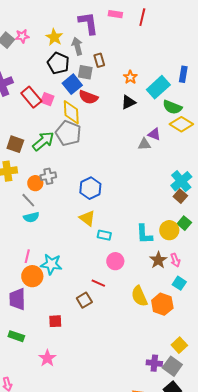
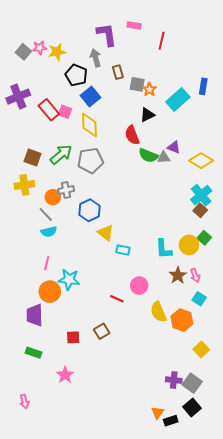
red line: (142, 17) -> (162, 41), moved
yellow star: (54, 37) -> (57, 52), moved, turned 30
gray square: (85, 72) -> (137, 84), moved
red semicircle: (88, 97) -> (132, 135), moved, turned 48
green semicircle: (172, 107) -> (148, 155), moved
yellow diamond: (181, 124) -> (201, 161), moved
gray pentagon: (68, 133) -> (90, 161), moved, turned -30
blue hexagon: (90, 188) -> (89, 210), moved
pink line: (27, 256) -> (47, 263), moved
pink circle: (115, 261) -> (139, 286), moved
brown square: (84, 300) -> (102, 331), moved
yellow square: (179, 345) -> (201, 350), moved

